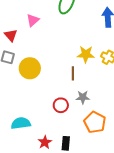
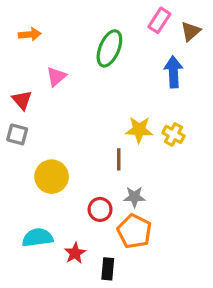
yellow circle: (30, 68) -> (52, 177), moved
orange pentagon: (95, 122) -> (134, 231), moved
red star: (45, 142) -> (75, 253), moved

